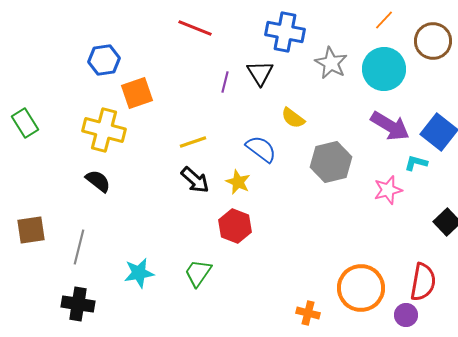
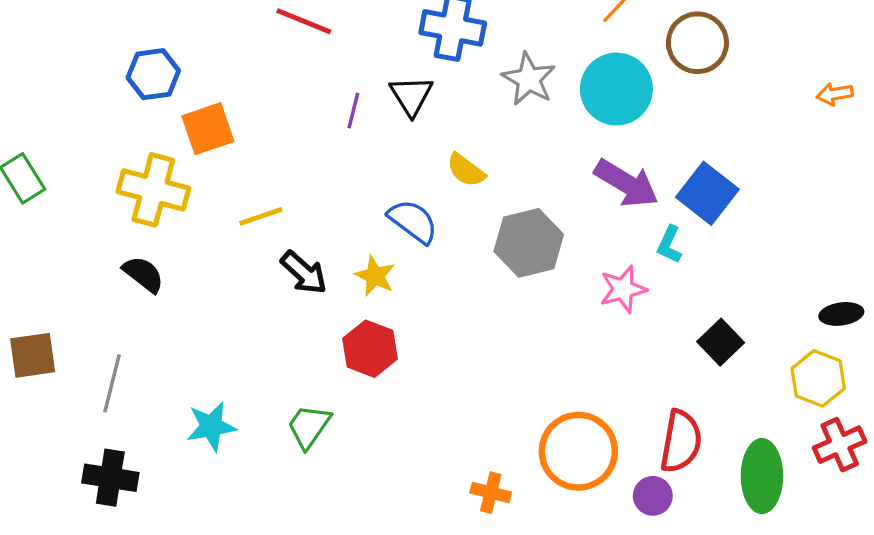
yellow line: (193, 142) -> (261, 216), moved
cyan L-shape: (416, 163) -> (669, 244), turned -80

